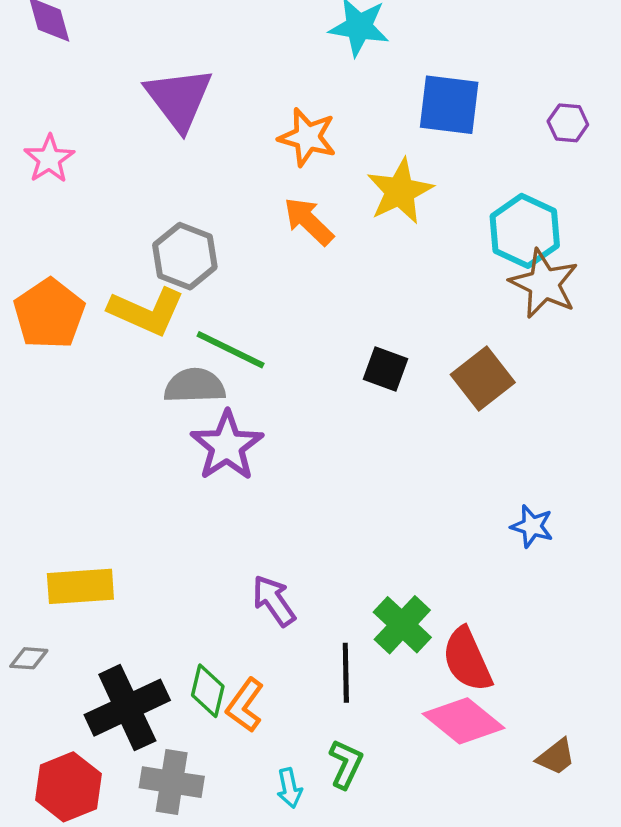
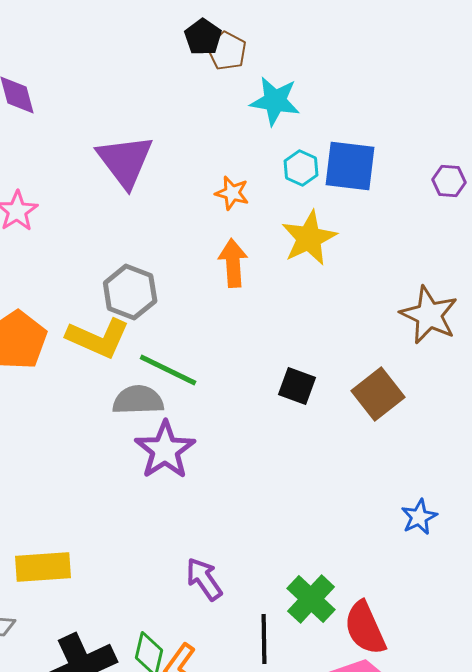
orange star: (307, 137) -> (232, 193), size x0.7
orange arrow: (309, 221) -> (233, 263), turned 42
cyan hexagon: (525, 231) -> (301, 168), moved, size x0.6
blue star: (532, 526) -> (419, 517), turned 30

